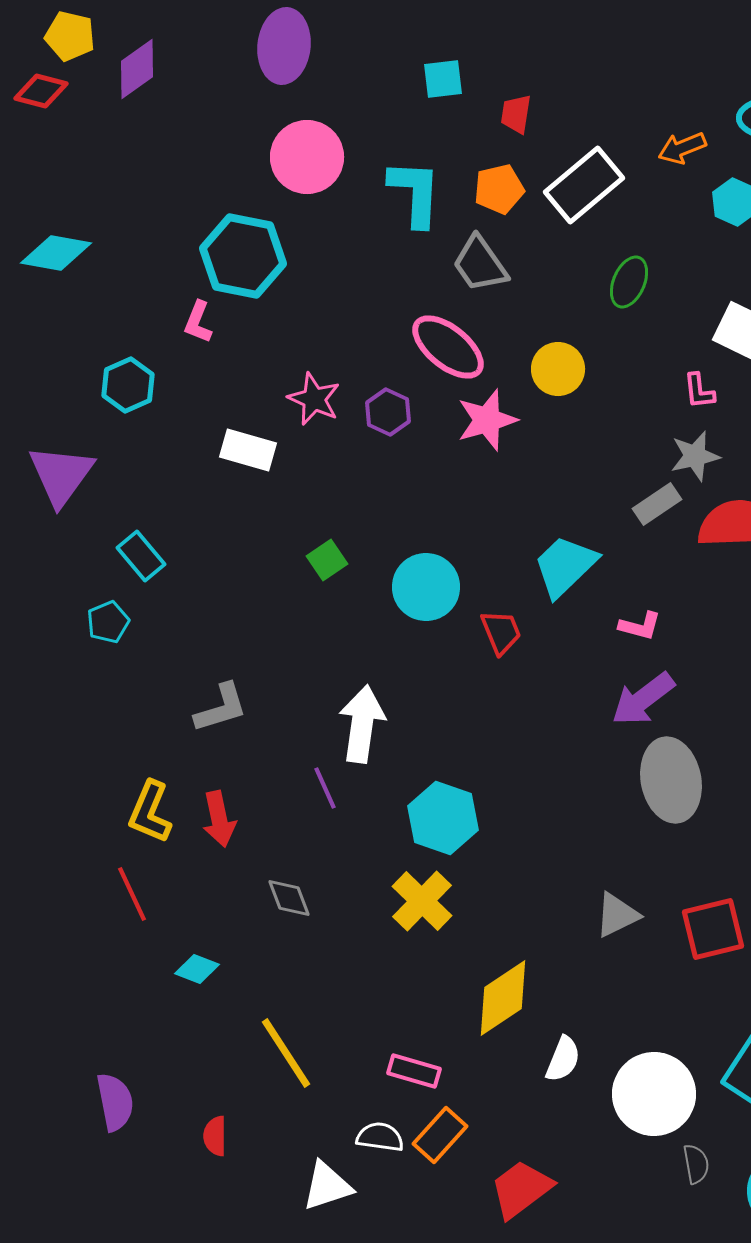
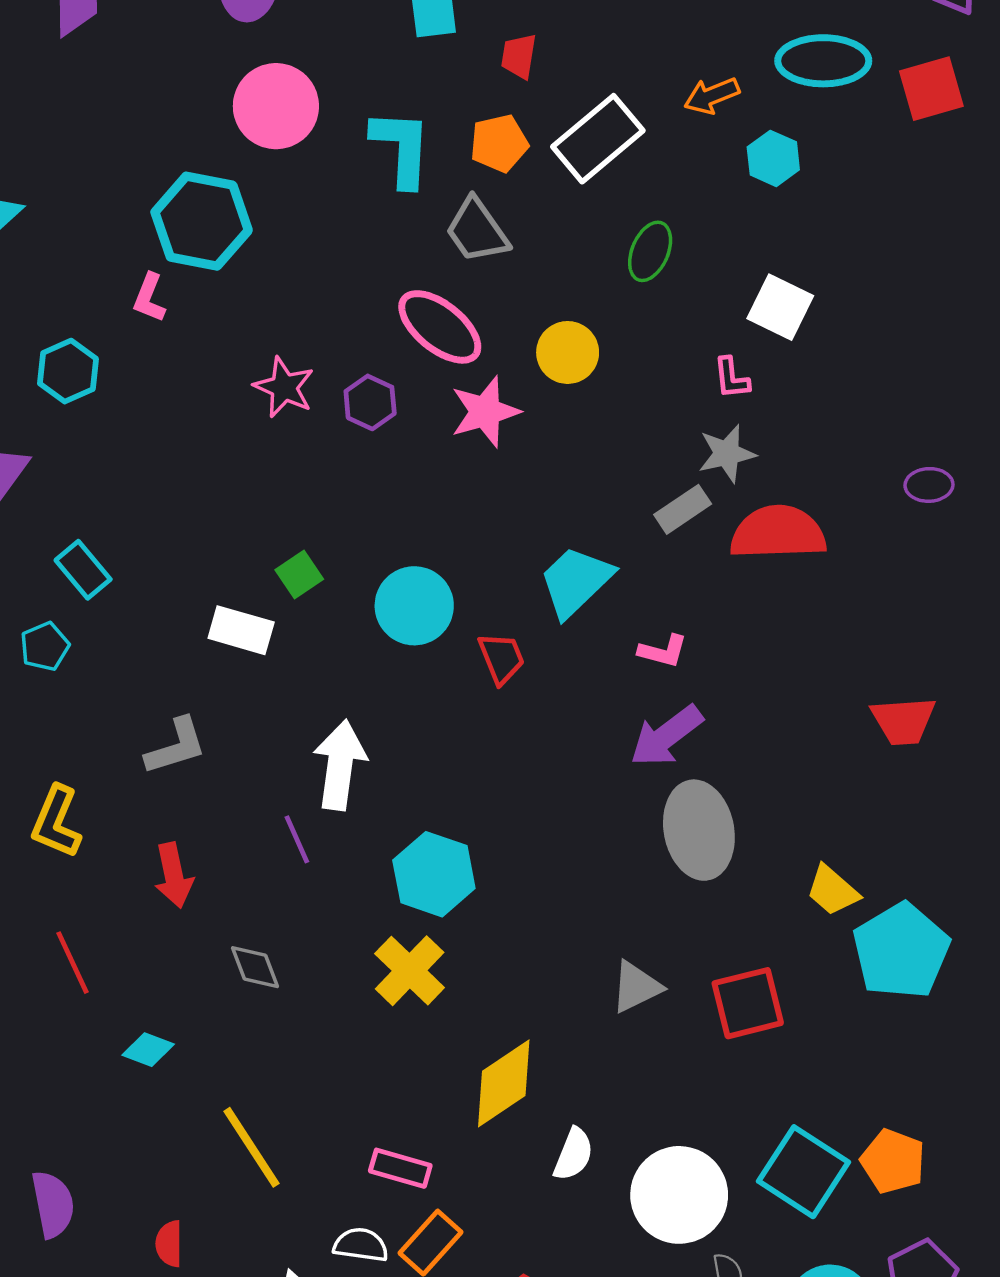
white rectangle: (248, 450) -> (241, 630), moved
yellow L-shape: (150, 812) -> (56, 822), moved

